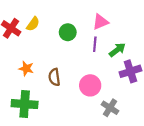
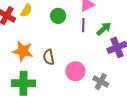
orange star: (26, 69) -> (23, 51), size x1.5
pink circle: (90, 85) -> (75, 71), moved

